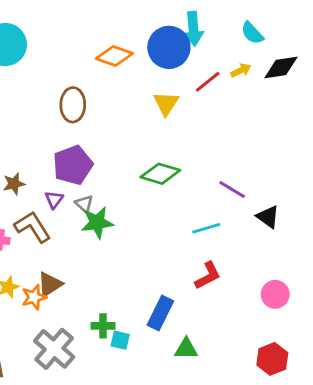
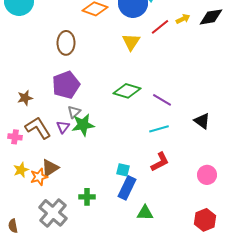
purple line: (232, 189) -> (162, 100), moved
purple triangle: (54, 200) -> (63, 127), moved
gray triangle: (84, 204) -> (74, 112), turned 32
cyan square: (120, 340) -> (123, 170), moved

